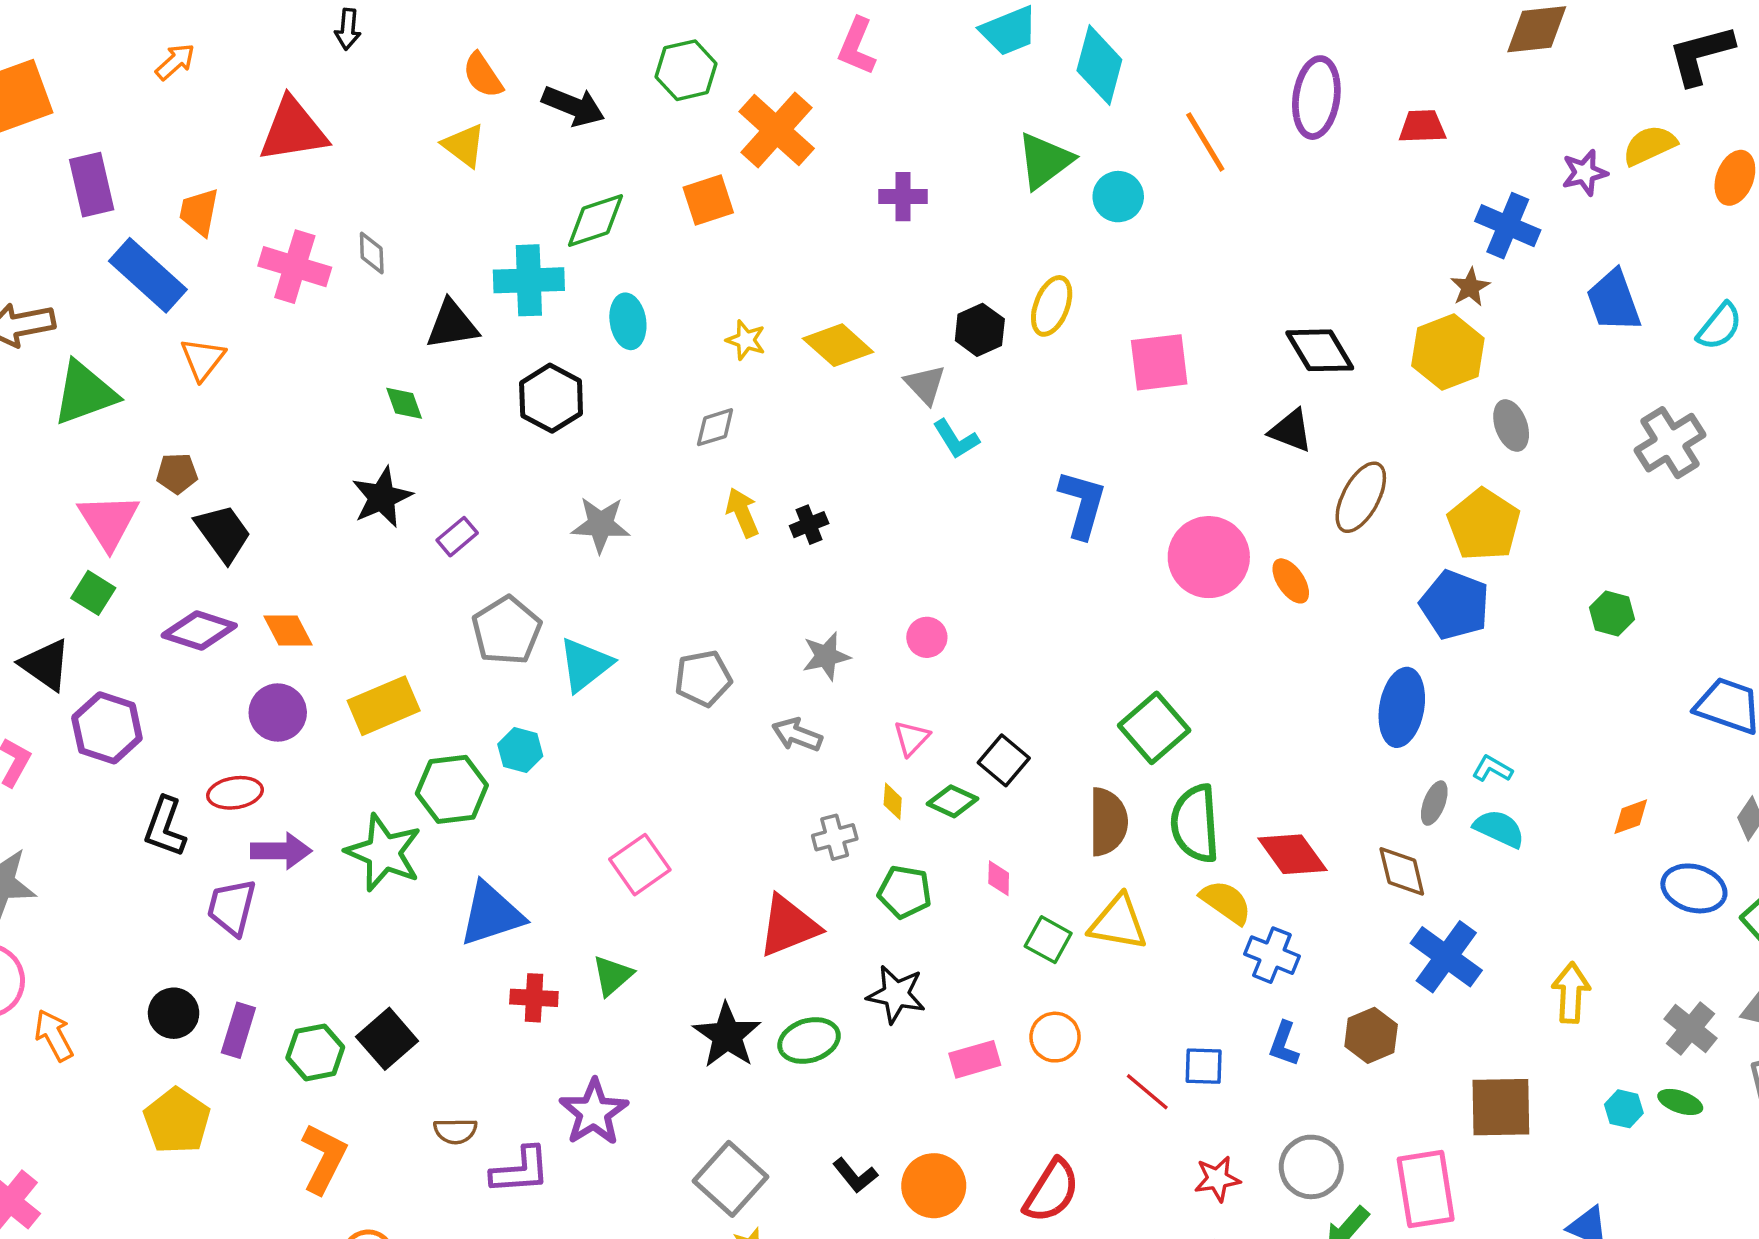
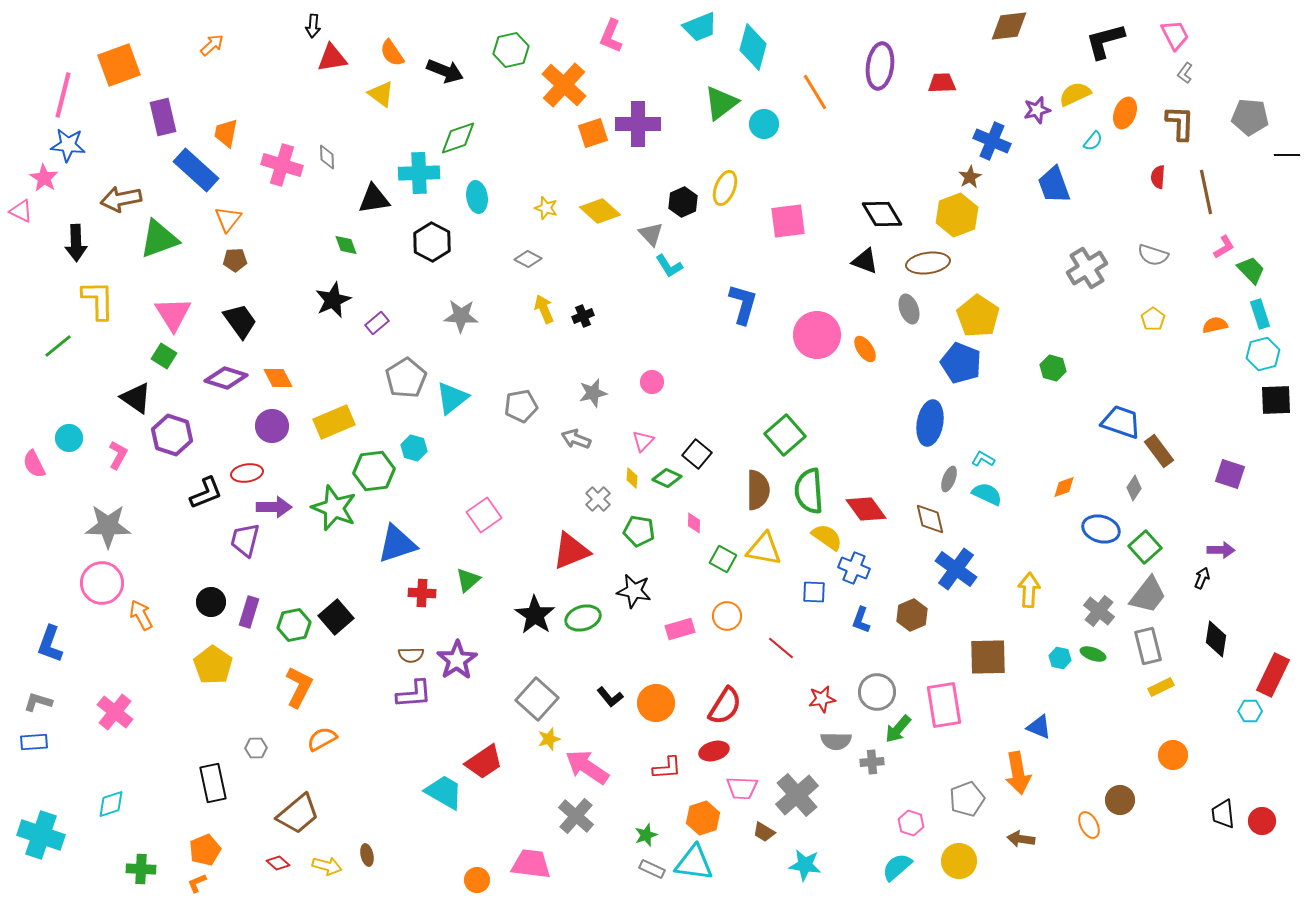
red triangle: (293, 130) -> (332, 58), moved, size x0.7
purple cross: (903, 197) -> (638, 124), size x1.6
orange square: (708, 200) -> (593, 133), moved
cyan semicircle: (1720, 326) -> (1093, 141), moved, size x0.7
gray ellipse: (1511, 426) -> (909, 309), moved
gray diamond: (715, 427) -> (528, 259), turned 44
brown pentagon: (177, 473) -> (235, 260), moved
brown ellipse: (1361, 497) -> (928, 263), moved, turned 54
black L-shape: (165, 827) -> (206, 493), turned -132
gray cross: (835, 837) -> (598, 499), turned -30
blue square: (1204, 1066) -> (814, 592), moved
brown semicircle: (455, 1131) -> (411, 655), moved

